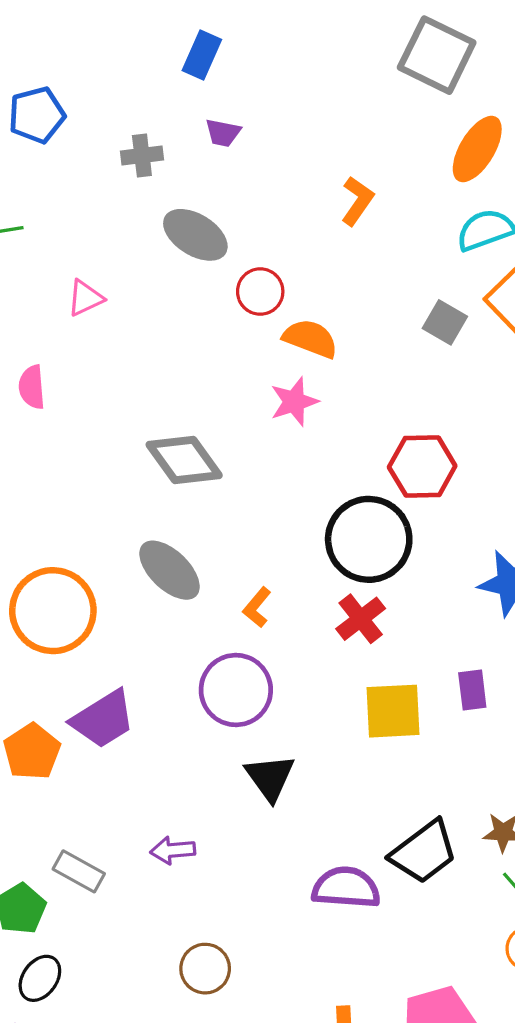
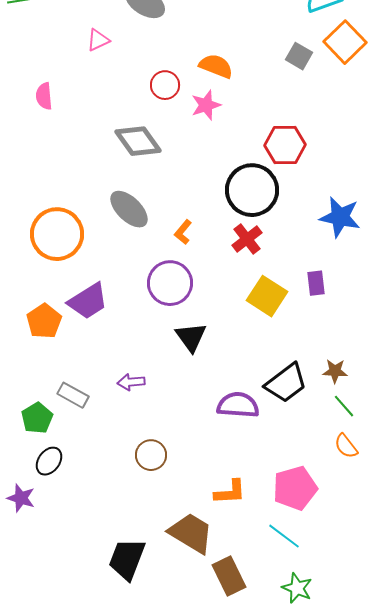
red circle: (260, 292) -> (165, 85), moved
pink triangle: (85, 298) -> (98, 40), moved
yellow square: (393, 711) -> (267, 296), turned 36

